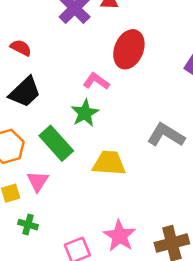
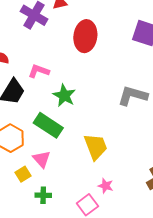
pink L-shape: (96, 81) -> (39, 71), moved
yellow trapezoid: (109, 163) -> (96, 147), moved, turned 80
pink star: (120, 236) -> (106, 186), moved, size x0.6

